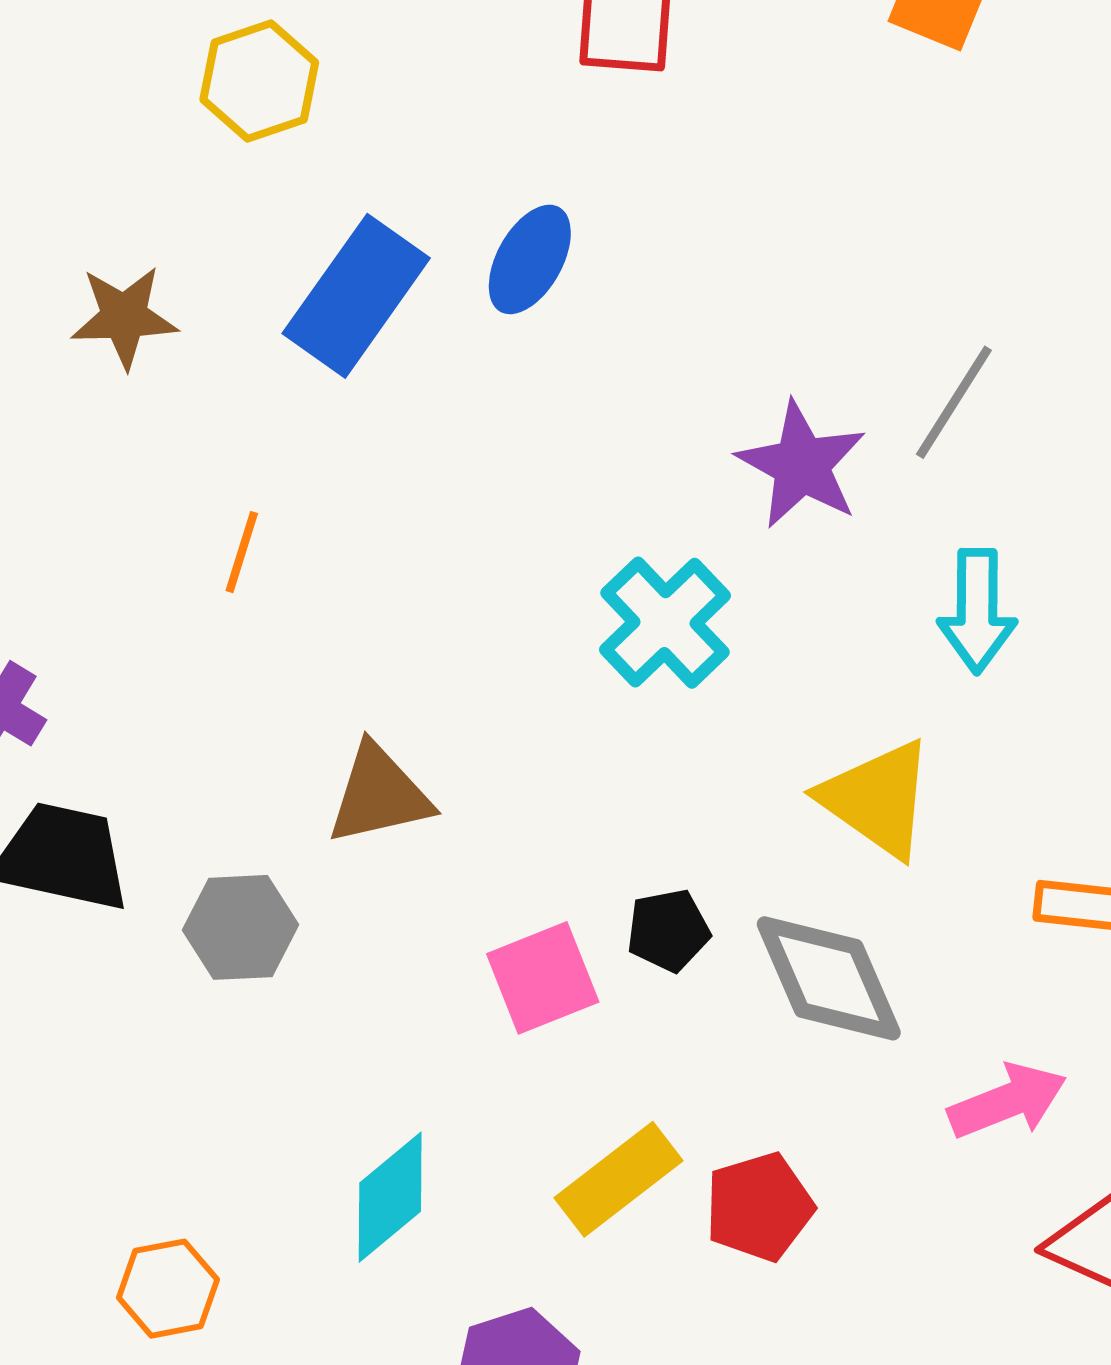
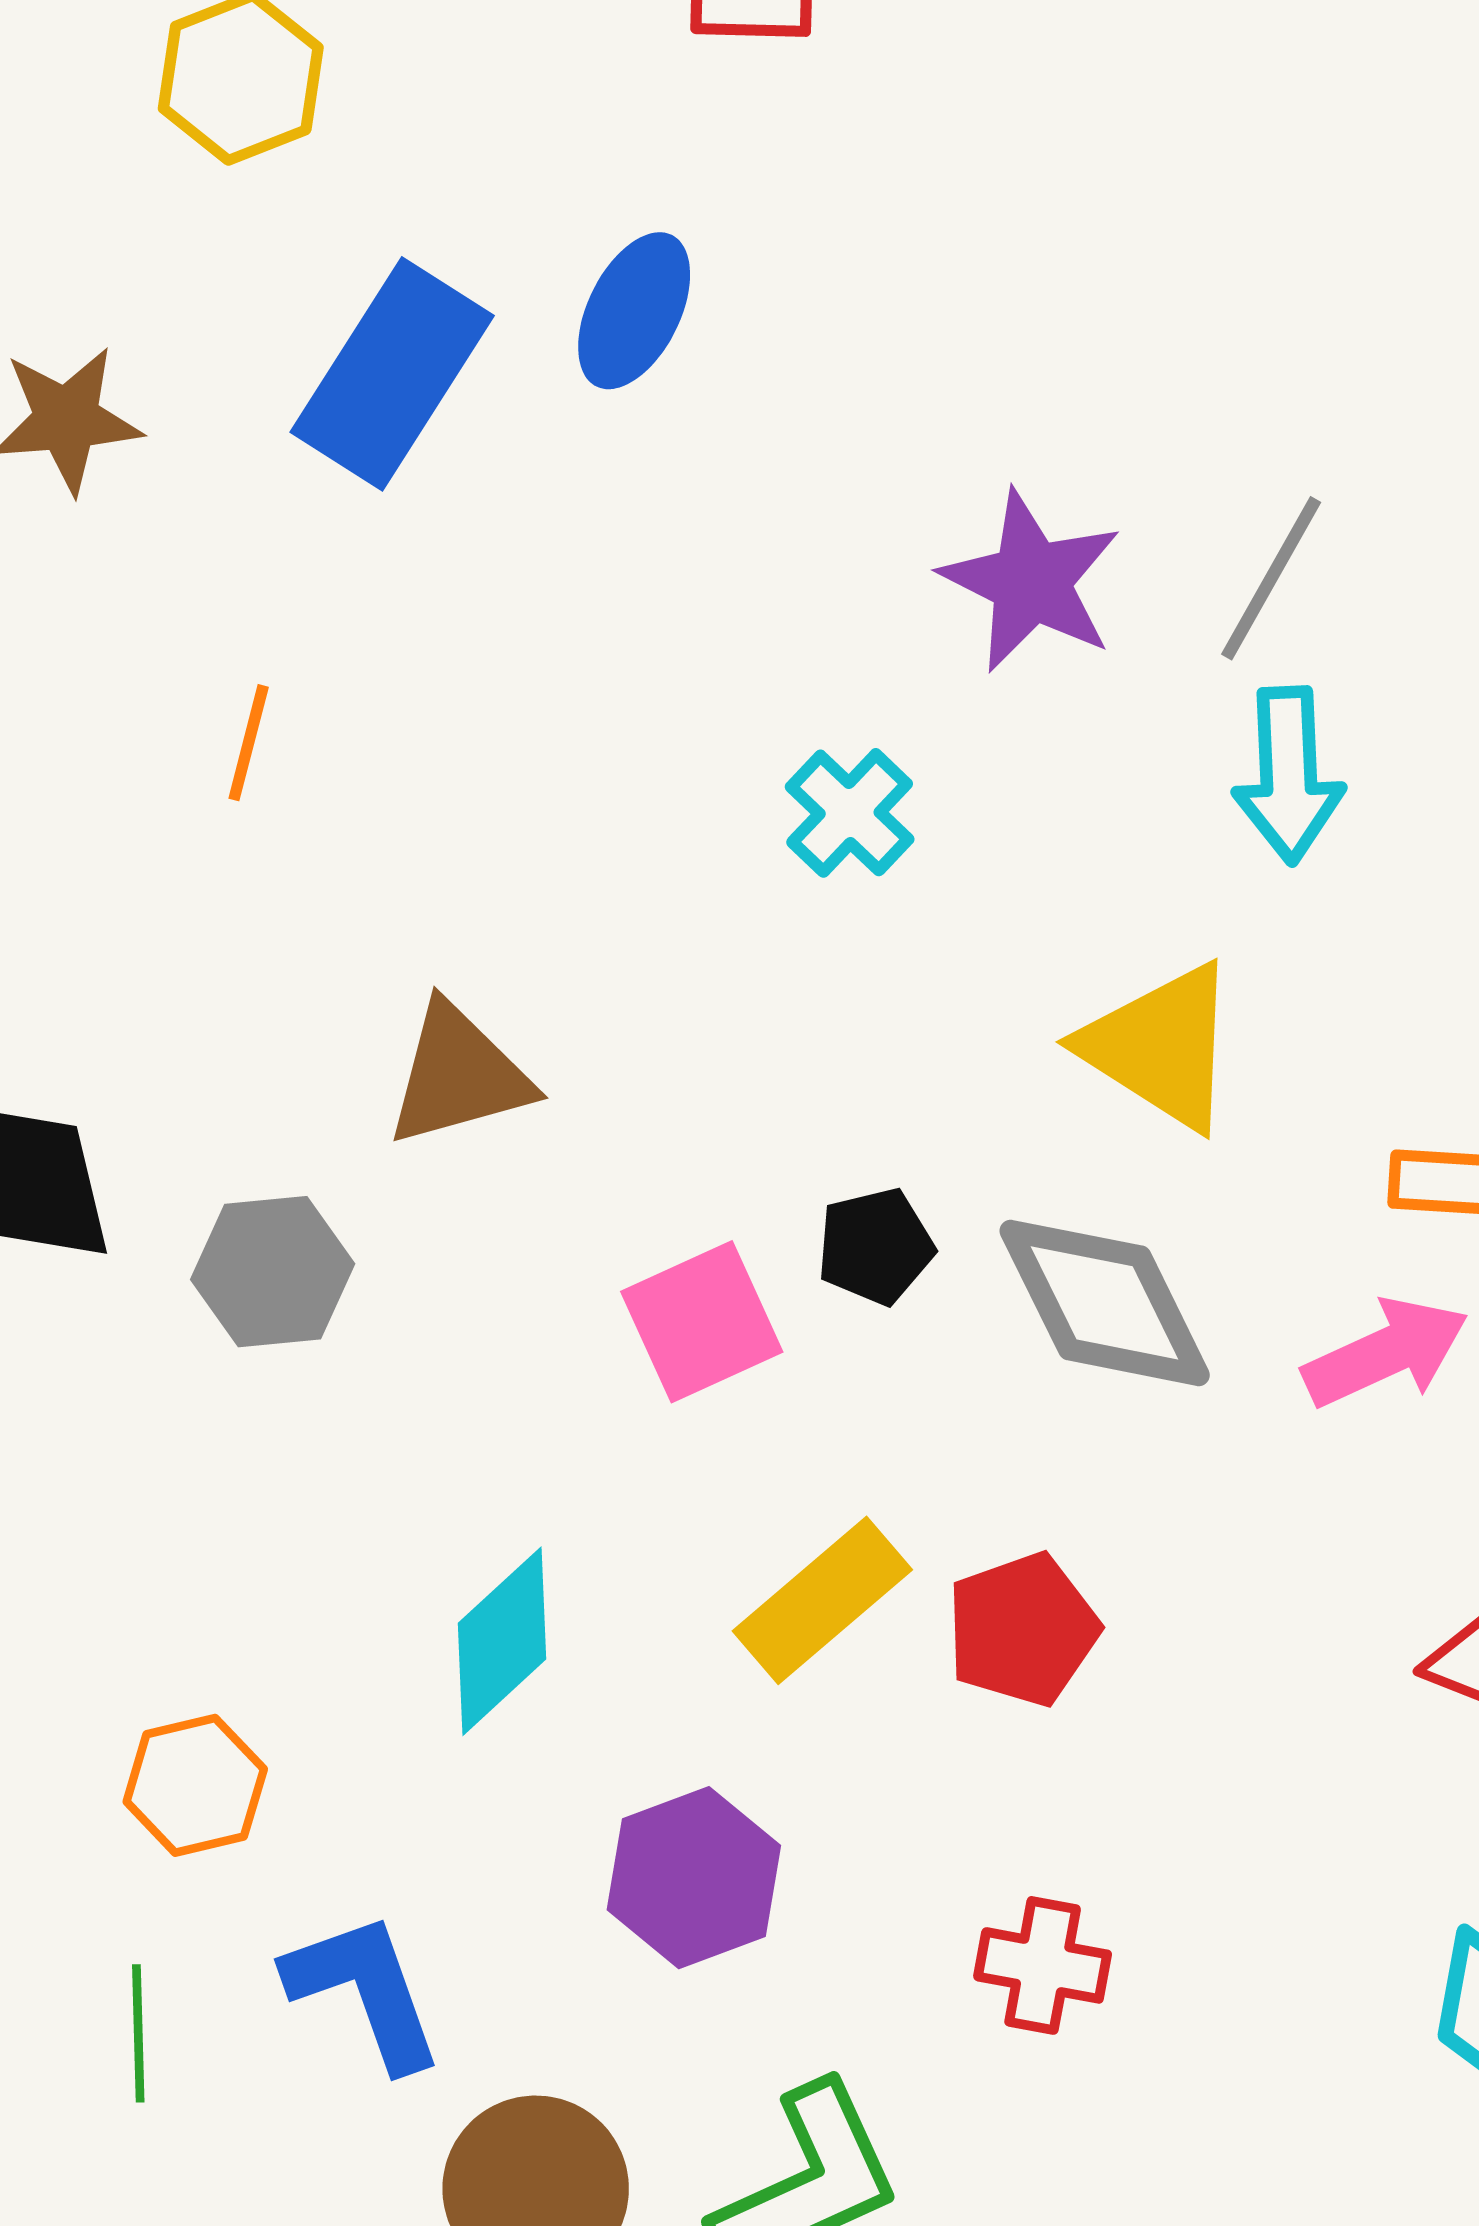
gray line: (954, 402) -> (1271, 578), moved
cyan cross: (665, 623) -> (850, 813), size x0.7
pink arrow: (1007, 1101) -> (1386, 1353), moved

